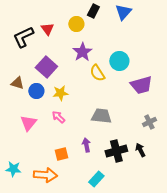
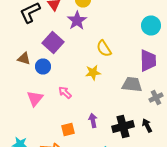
purple star: (82, 52) -> (77, 20), moved
cyan circle: (119, 61) -> (151, 26), moved
purple trapezoid: (141, 85) -> (148, 60), turned -75
yellow star: (60, 93) -> (93, 72), moved
gray trapezoid: (101, 116) -> (132, 84), moved

